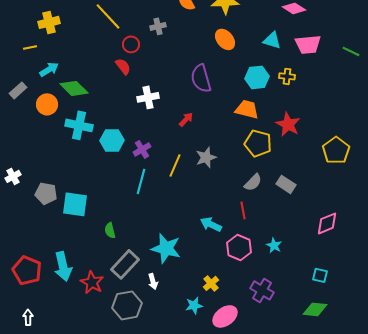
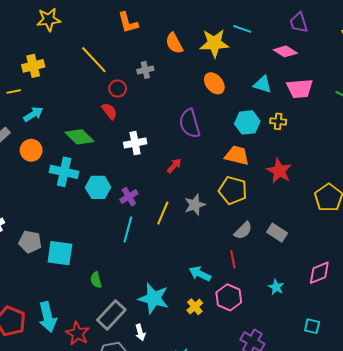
green diamond: (74, 88) -> (80, 137), moved
yellow pentagon: (258, 143) -> (233, 190), moved
cyan star: (274, 245) -> (276, 287), moved
yellow cross: (211, 283) -> (195, 307), moved

